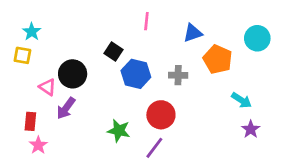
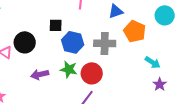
black square: (113, 51) -> (56, 25), turned -32
gray cross: (178, 75) -> (105, 43), size x1.5
purple arrow: (66, 108) -> (40, 74), moved, turned 42
green star: (119, 131) -> (69, 69), moved

